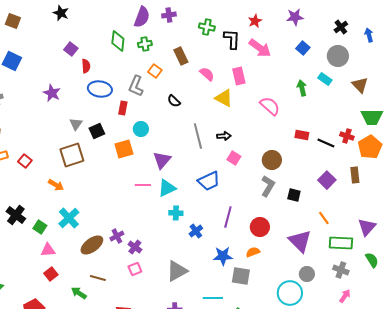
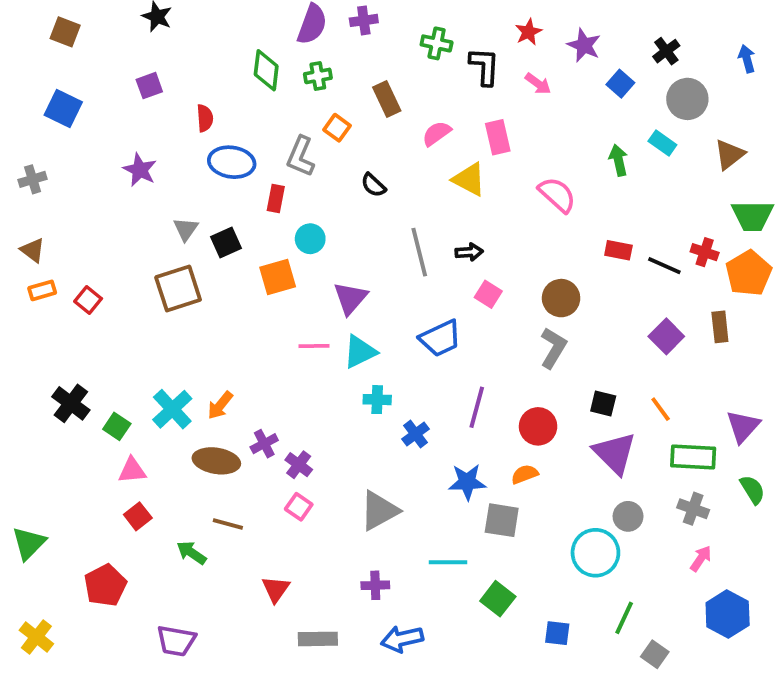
purple star: (295, 17) -> (584, 45), moved, turned 30
black cross: (341, 27) -> (666, 51), moved
pink arrow: (260, 48) -> (538, 84), size x0.6
purple square: (71, 49) -> (149, 86), moved, turned 32
pink semicircle: (207, 74) -> (437, 133), turned -77
brown triangle: (360, 85) -> (730, 154), turned 36
orange arrow: (56, 185) -> (220, 405), moved, turned 98
black square: (294, 195) -> (603, 403), moved
brown ellipse: (92, 245) -> (216, 461), turned 45
pink square: (135, 269) -> (299, 507), turned -32

